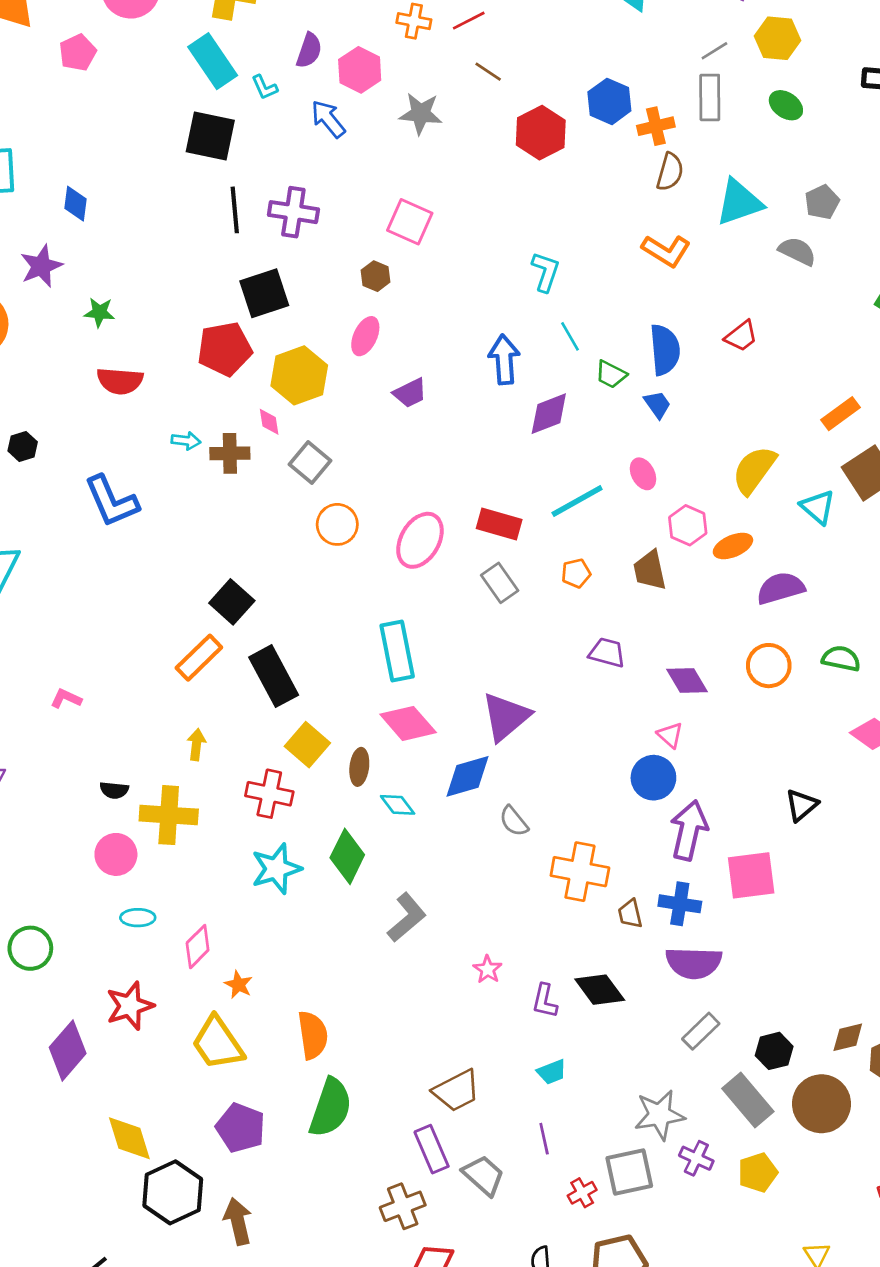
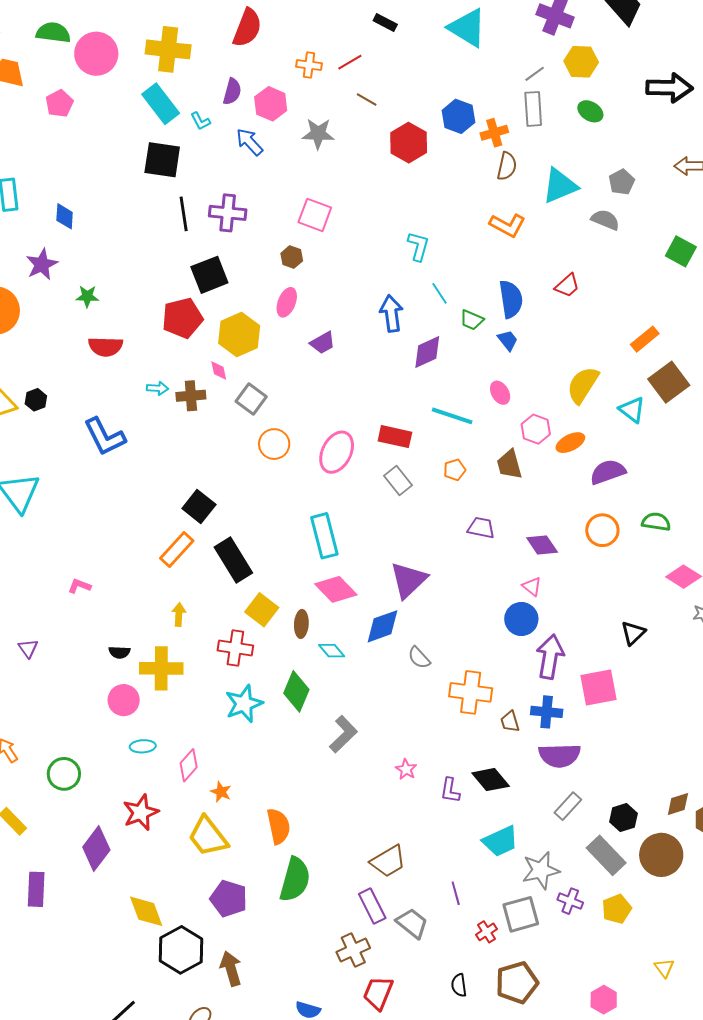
cyan line: (577, 501) -> (452, 416), turned 51
cyan trapezoid: (552, 1072) -> (500, 841), moved, size x1.6

